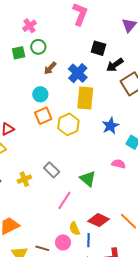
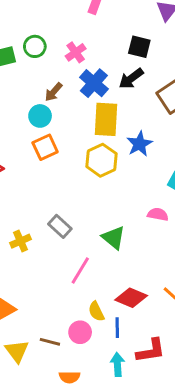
pink cross: (29, 26) -> (76, 52), moved
black square: (99, 48) -> (139, 47), moved
black arrow: (115, 65) -> (131, 79), moved
brown arrow: (50, 68) -> (54, 92), moved
yellow hexagon: (68, 124) -> (102, 160), moved
blue star: (110, 126) -> (139, 144), moved

